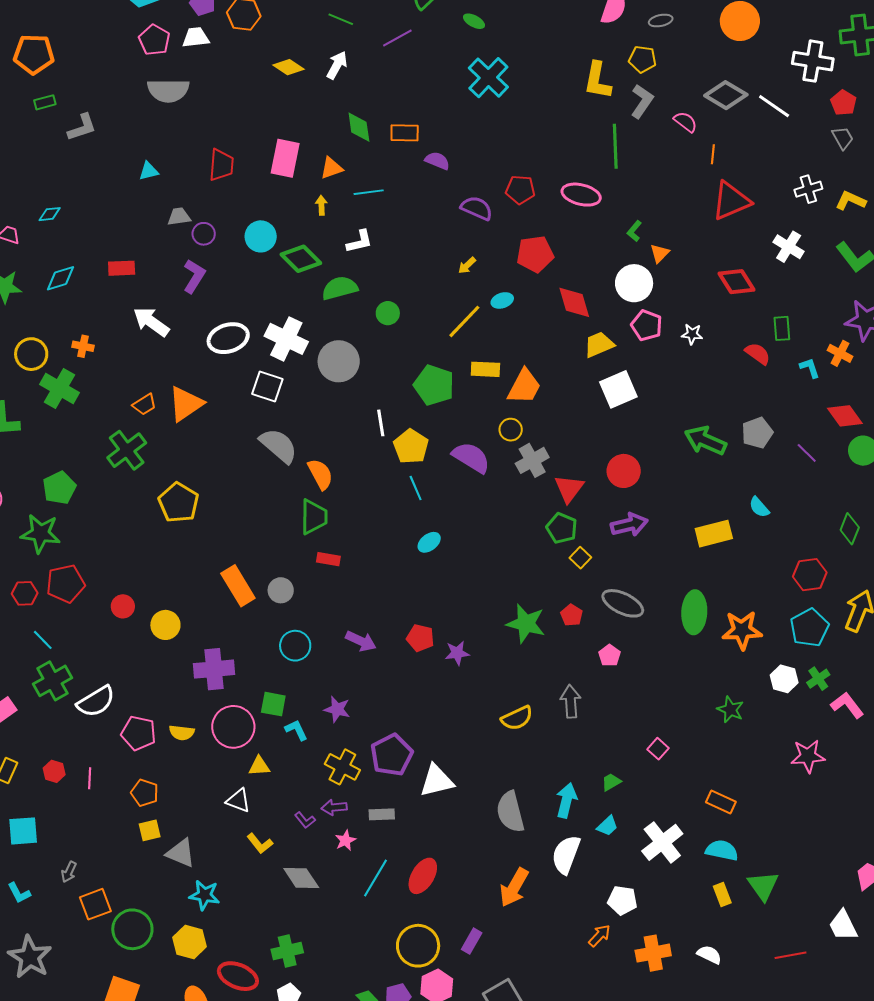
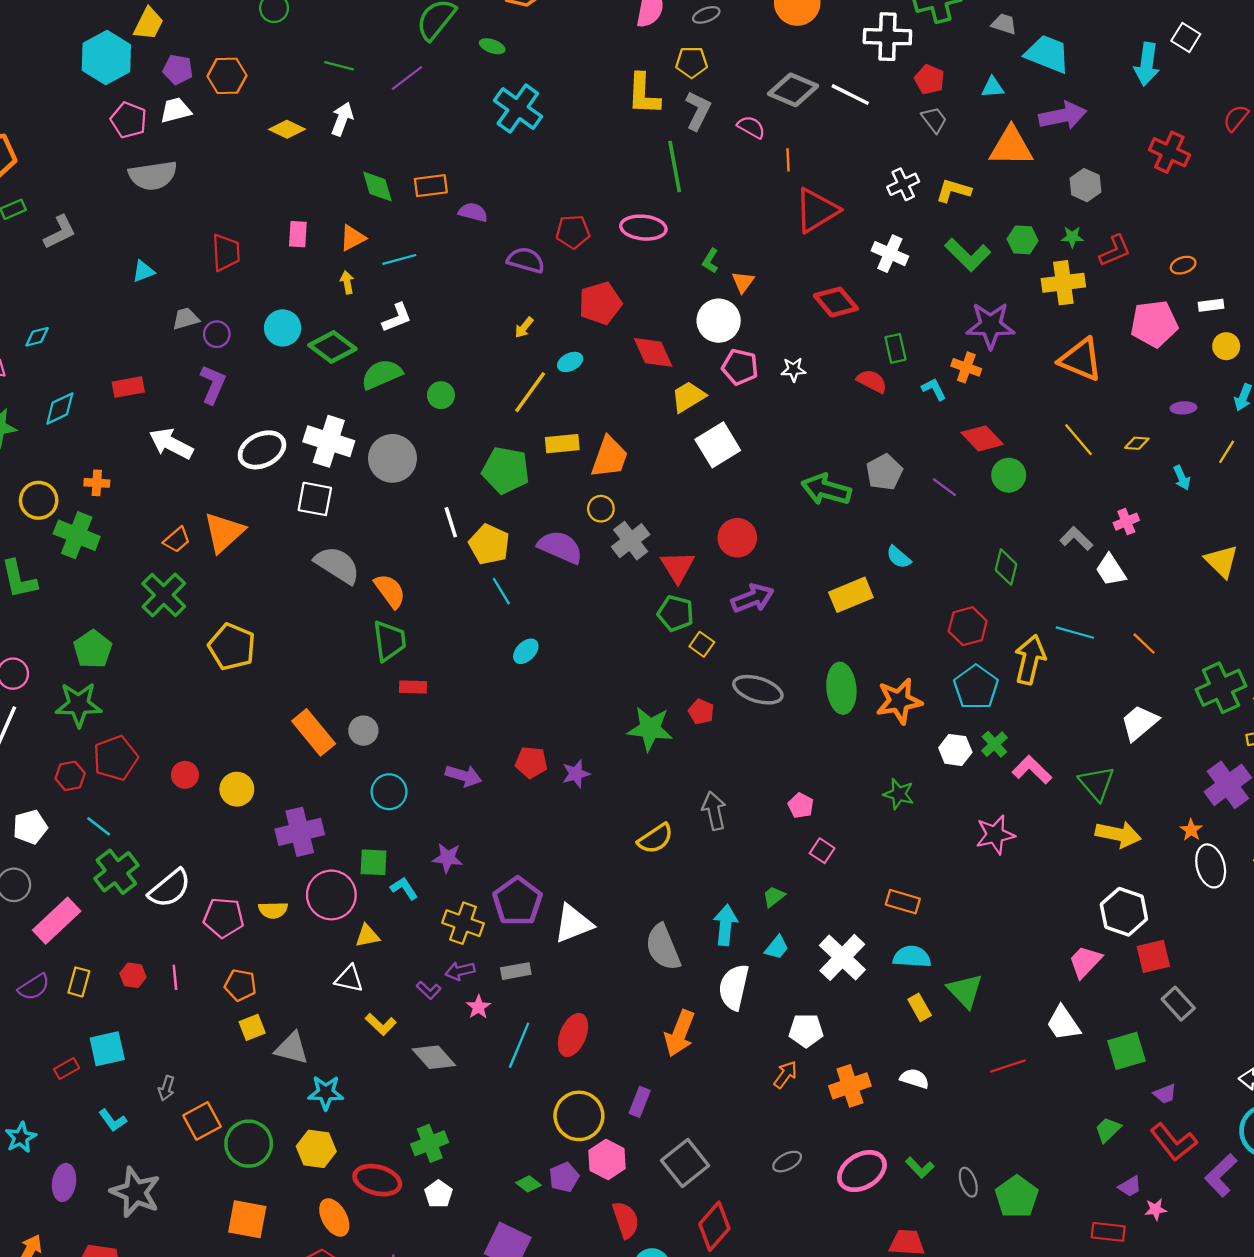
pink rectangle: (285, 158) -> (298, 234), size x0.6
pink pentagon: (609, 655) -> (801, 806), moved

